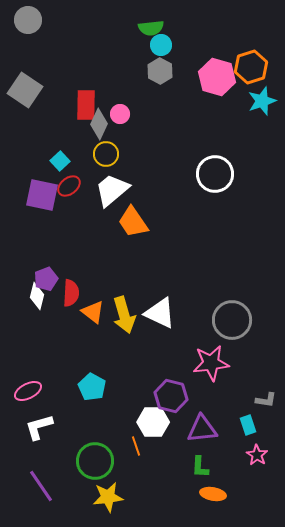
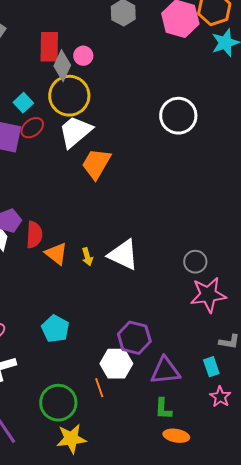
yellow circle: (106, 154) -> (69, 96), size x1.6
orange trapezoid: (133, 222) -> (96, 164), turned 64
yellow arrow: (124, 315) -> (87, 257), size x0.5
gray circle: (232, 320) -> (195, 262), size x0.6
pink star: (211, 363) -> (208, 295), moved

